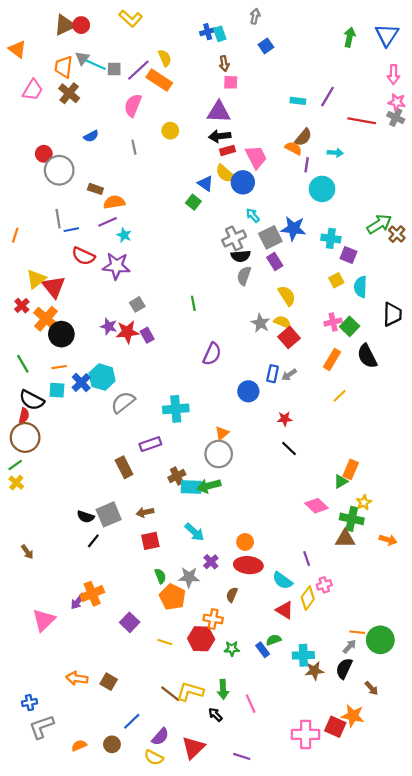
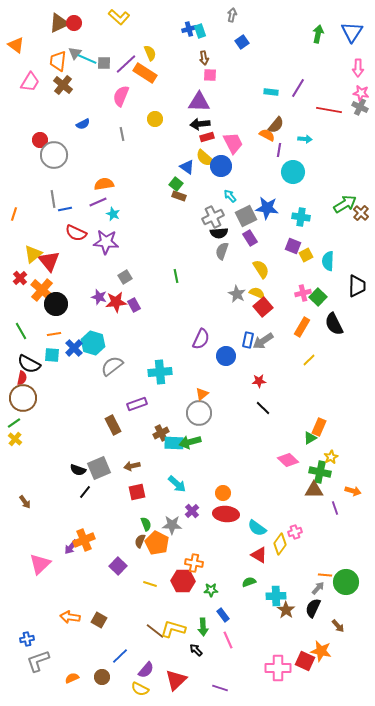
brown rectangle: (95, 189) -> (179, 196), moved
purple square: (348, 255) -> (293, 246), moved
purple semicircle: (212, 354) -> (201, 339), moved
gray arrow: (289, 375) -> (263, 341), size x1.5
purple line: (307, 558) -> (335, 508), moved
brown semicircle: (232, 595) -> (140, 541), moved
blue rectangle: (263, 650) -> (223, 615), moved
brown star: (314, 671) -> (286, 610), turned -30

